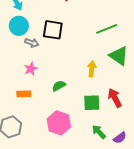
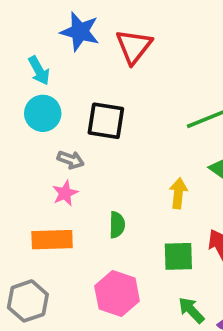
gray arrow: (32, 43) -> (71, 160), moved
green semicircle: (59, 86) -> (117, 225), turned 120
orange rectangle: (24, 94) -> (52, 240), size x1.5

